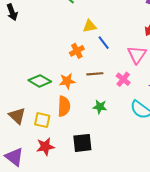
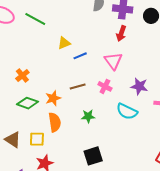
blue line: (104, 43) -> (80, 56), turned -64
orange cross: (77, 51) -> (22, 76), moved
black square: (82, 143) -> (93, 156), moved

